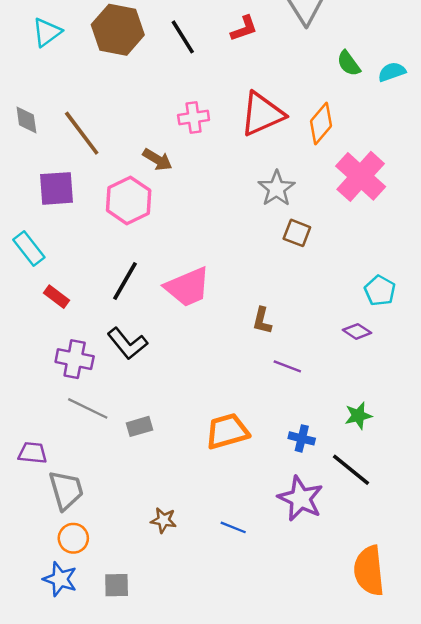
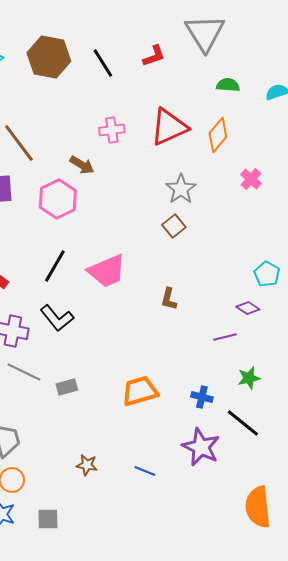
green semicircle: (349, 63) -> (228, 85), moved, turned 130
pink cross: (361, 176) -> (251, 179), size x0.5
brown square: (297, 233) -> (174, 226), moved, turned 30
purple line: (287, 366) -> (225, 337), moved, turned -35

